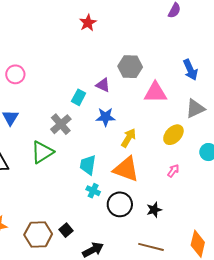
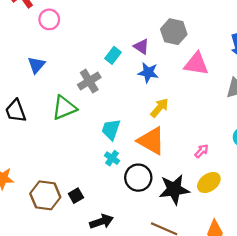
blue star: (106, 117) -> (148, 73), moved
yellow ellipse: (173, 135) -> (209, 182), moved
black star: (154, 210) -> (174, 189), size x1.8

